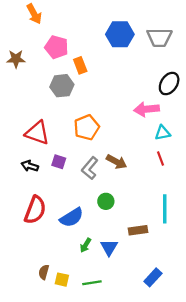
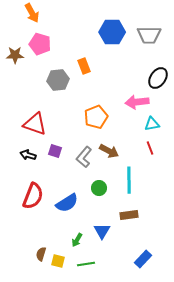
pink pentagon: (57, 47) -> (40, 44), moved
orange rectangle: (80, 65) -> (84, 66), moved
orange pentagon: (87, 127) -> (96, 117), moved
cyan line: (165, 209) -> (129, 180), moved
green arrow: (86, 245) -> (77, 240), moved

